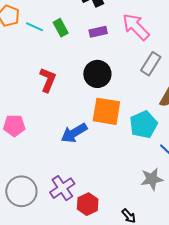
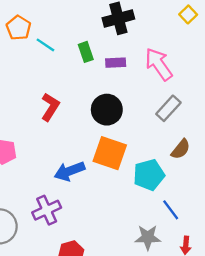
green rectangle: (61, 28) -> (86, 52), moved
purple cross: (62, 188) -> (47, 210), moved

